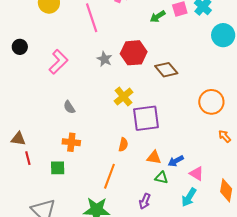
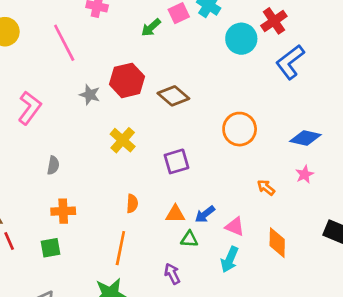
gray semicircle: (69, 107) -> (53, 165), turned -128
purple square: (146, 118) -> (176, 161), moved, size x0.7
orange arrow: (225, 136) -> (266, 187), moved
purple arrow: (145, 201) -> (172, 274), turned 140

